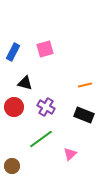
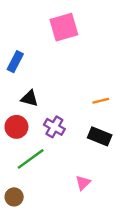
pink square: (45, 49) -> (64, 27), moved, size x1.4
green line: (41, 139) -> (31, 159), moved

